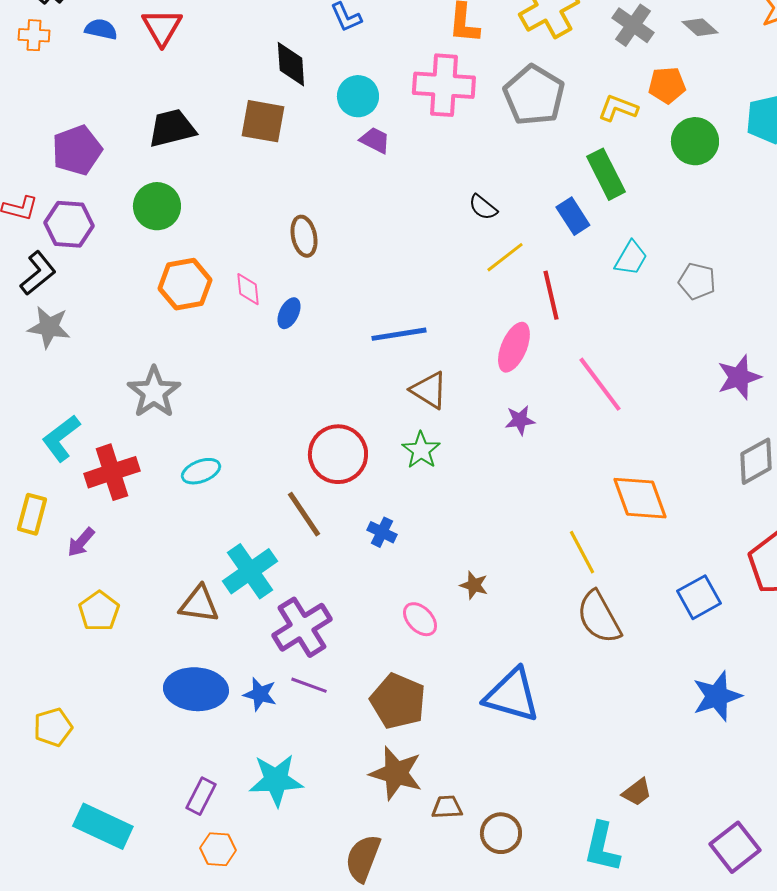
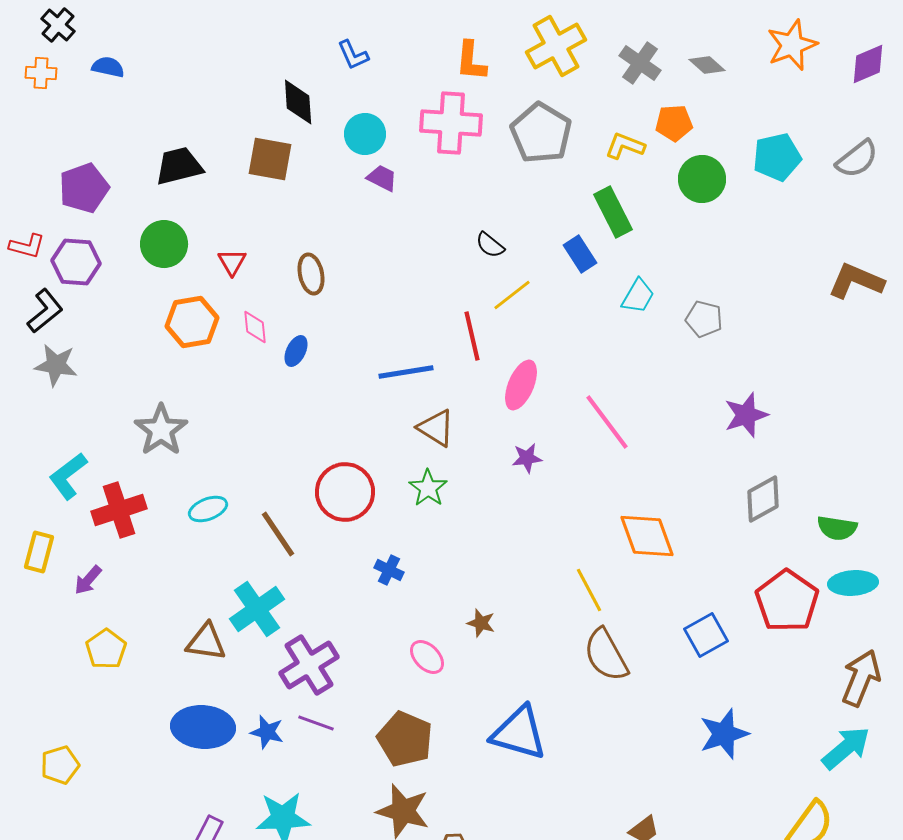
red triangle: (162, 27) -> (232, 262), moved, size x0.7
red line: (551, 295) -> (472, 336), moved
brown line: (304, 514) -> (278, 534), moved

